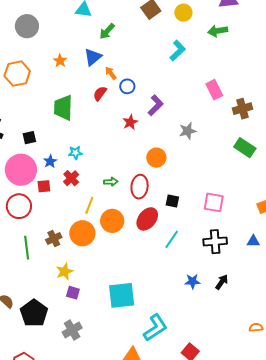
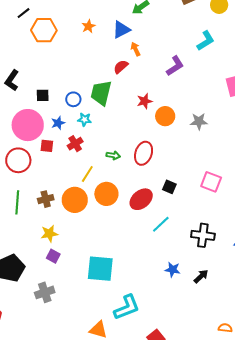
blue circle: (127, 86) -> (73, 99), moved
purple L-shape: (156, 105) -> (175, 66), moved
green trapezoid: (63, 108) -> (101, 93), moved
orange circle: (156, 158) -> (165, 116), moved
red ellipse: (140, 187) -> (144, 153), moved
pink square: (214, 202) -> (211, 182), moved

